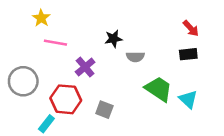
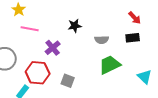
gray semicircle: (135, 57) -> (102, 40), moved
green trapezoid: (159, 89) -> (110, 65), turned -60
cyan triangle: (188, 99) -> (145, 77), moved

